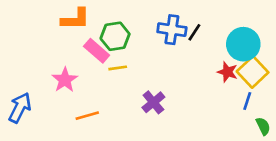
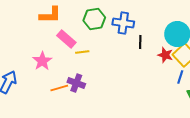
black line: (194, 32) -> (140, 42), moved, turned -32
green hexagon: (115, 36) -> (94, 19), moved
purple cross: (153, 102) -> (76, 83), moved, turned -30

